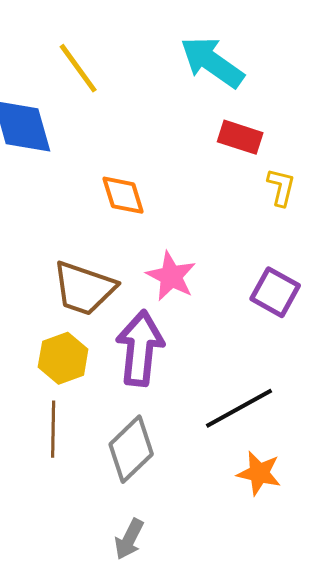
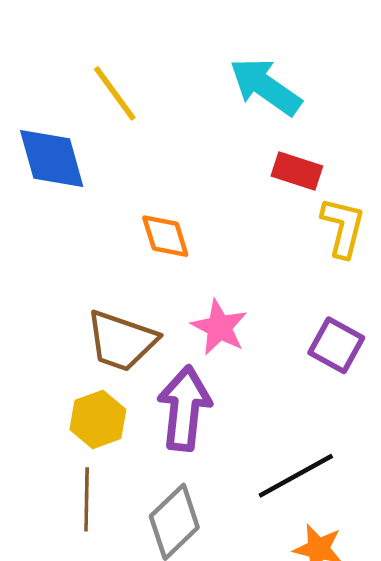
yellow L-shape: (281, 187) -> (343, 227), size x1.4

